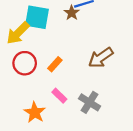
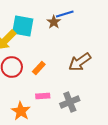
pink rectangle: (59, 96) -> (43, 96), turned -48
gray cross: (90, 102) -> (70, 102), turned 36

